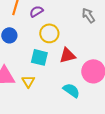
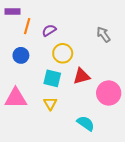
yellow triangle: (28, 81) -> (50, 103), moved
cyan semicircle: (71, 90) -> (86, 123), moved

